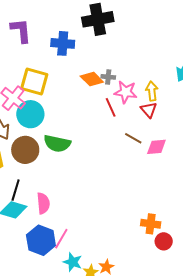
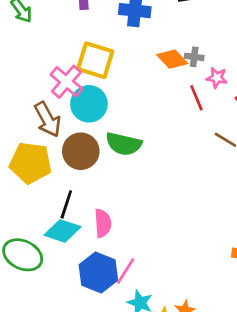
pink star: (126, 92) -> (217, 78), size x0.7

